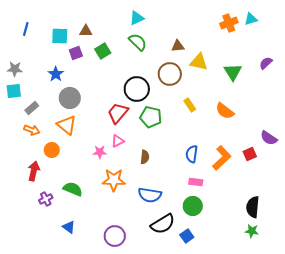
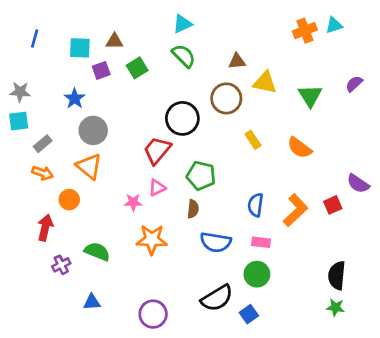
green pentagon: (151, 117) -> (201, 176), moved
blue semicircle: (150, 195) -> (216, 242), moved
blue triangle: (69, 227) -> (92, 302), turned -40

